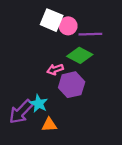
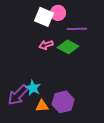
pink circle: (68, 26) -> (58, 13), moved
pink arrow: (55, 69) -> (46, 45), moved
purple hexagon: (72, 85) -> (63, 102), moved

